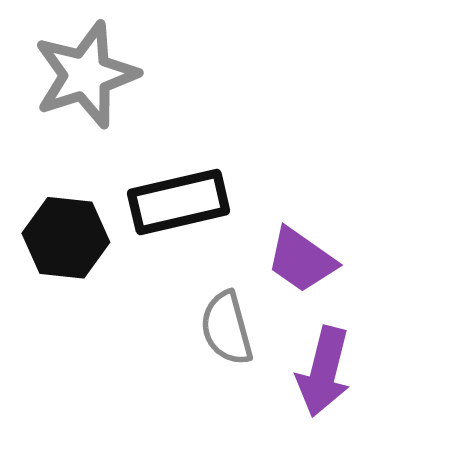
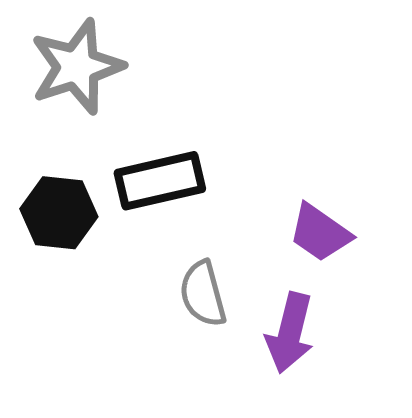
purple trapezoid: (301, 260) -> (320, 233), moved

